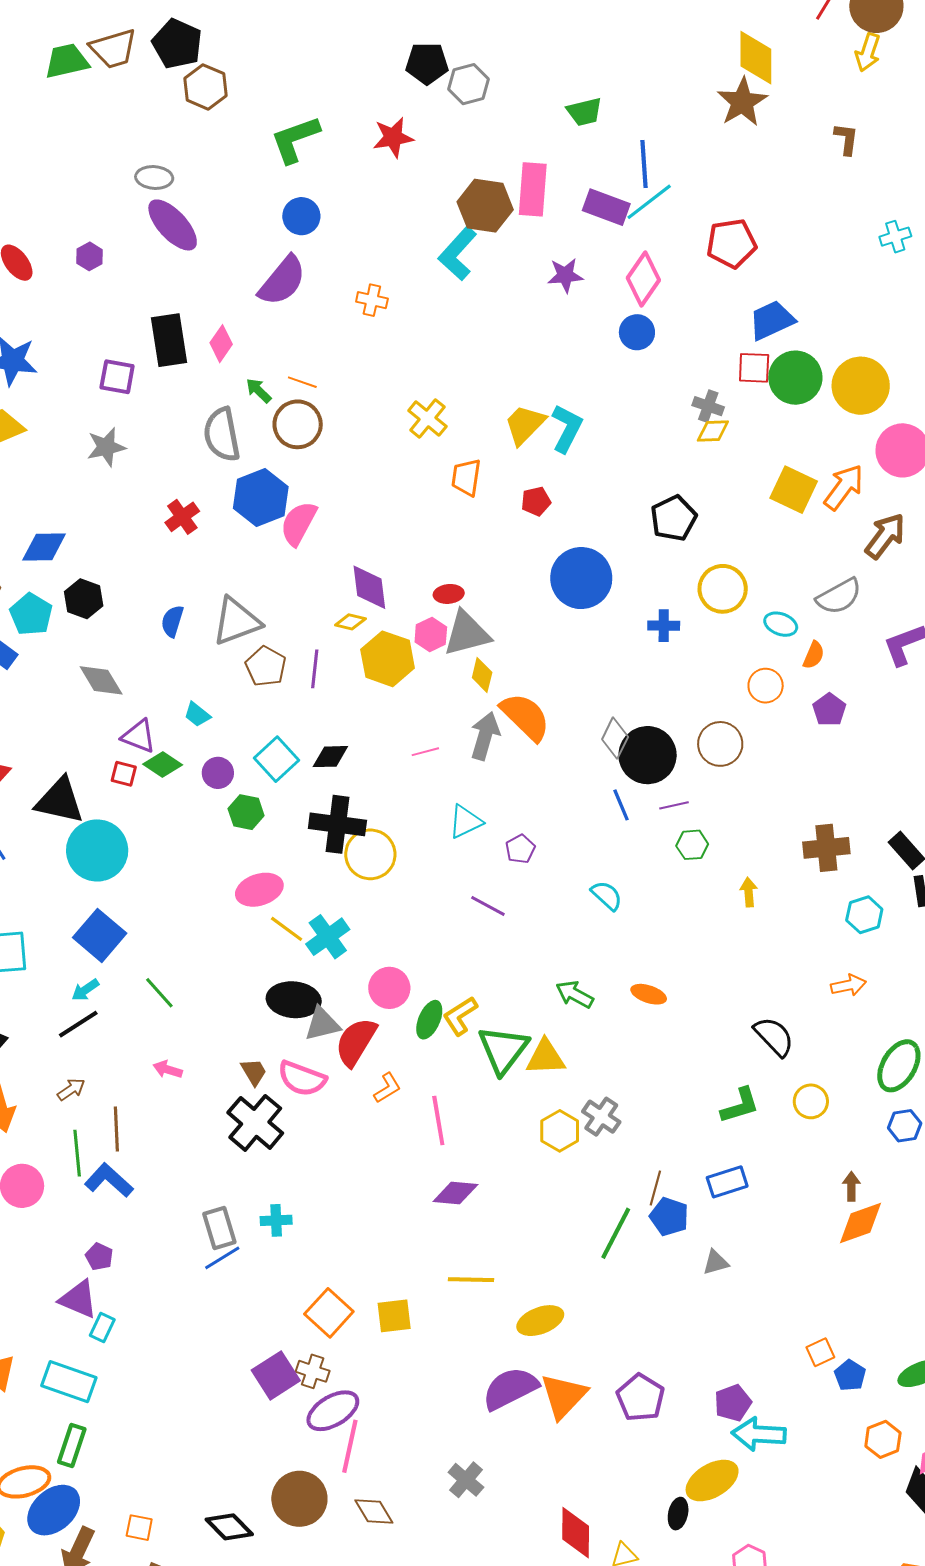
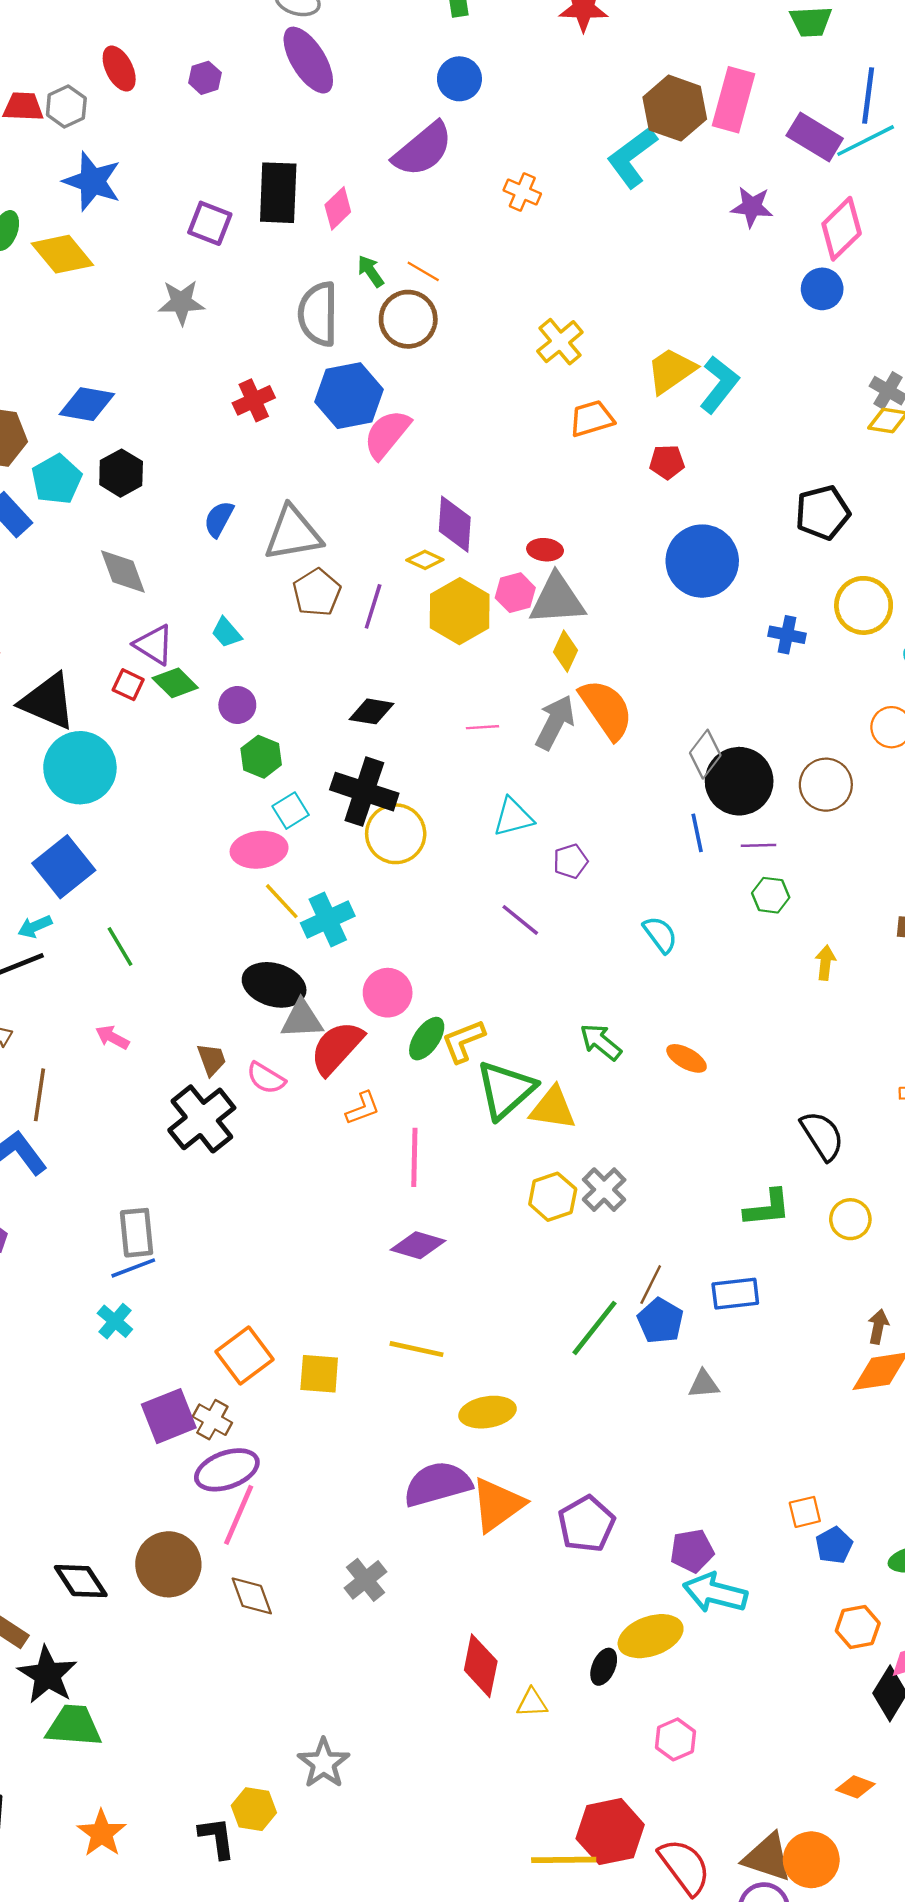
orange trapezoid: (466, 477) -> (592, 419), turned 54
cyan square: (276, 759) -> (291, 811), moved, size x0.7
pink semicircle: (302, 1079) -> (266, 1078), size x0.7
cyan cross: (276, 1220) -> (115, 1321), moved, turned 32

